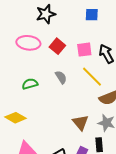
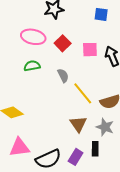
yellow line: (92, 77) -> (83, 93), moved
green semicircle: (30, 84) -> (32, 66), moved

